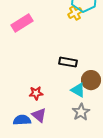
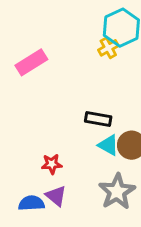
cyan triangle: (78, 90) -> (108, 145), moved
gray star: (81, 112) -> (117, 192), size x1.4

